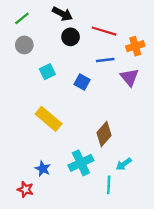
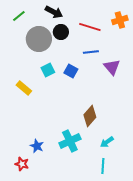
gray circle: (24, 45) -> (39, 39), moved, size x1.6
orange cross: (135, 46) -> (120, 20), moved
cyan square: (47, 72) -> (48, 70), moved
yellow rectangle: (49, 119) -> (24, 88), moved, size x0.7
cyan line: (109, 185) -> (103, 166), moved

